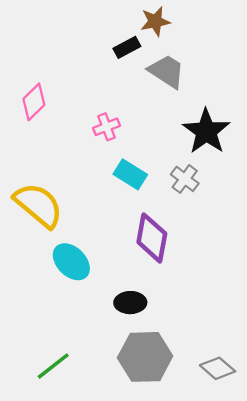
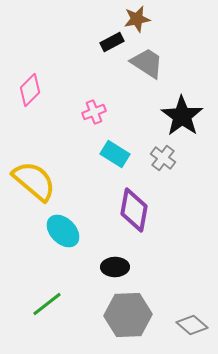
green line: (53, 366) -> (47, 304), moved

